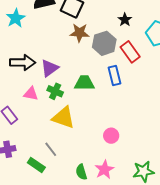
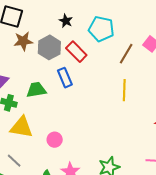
pink circle: (111, 136) -> (55, 140), moved

